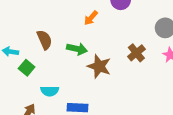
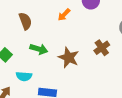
brown semicircle: (44, 40) -> (25, 21), moved
green arrow: (77, 49) -> (39, 49), moved

